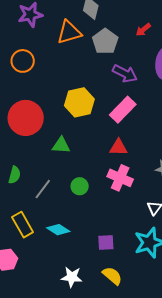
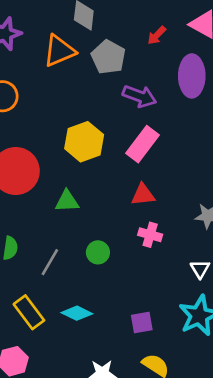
pink cross: (120, 178) -> (150, 235), size x0.7

